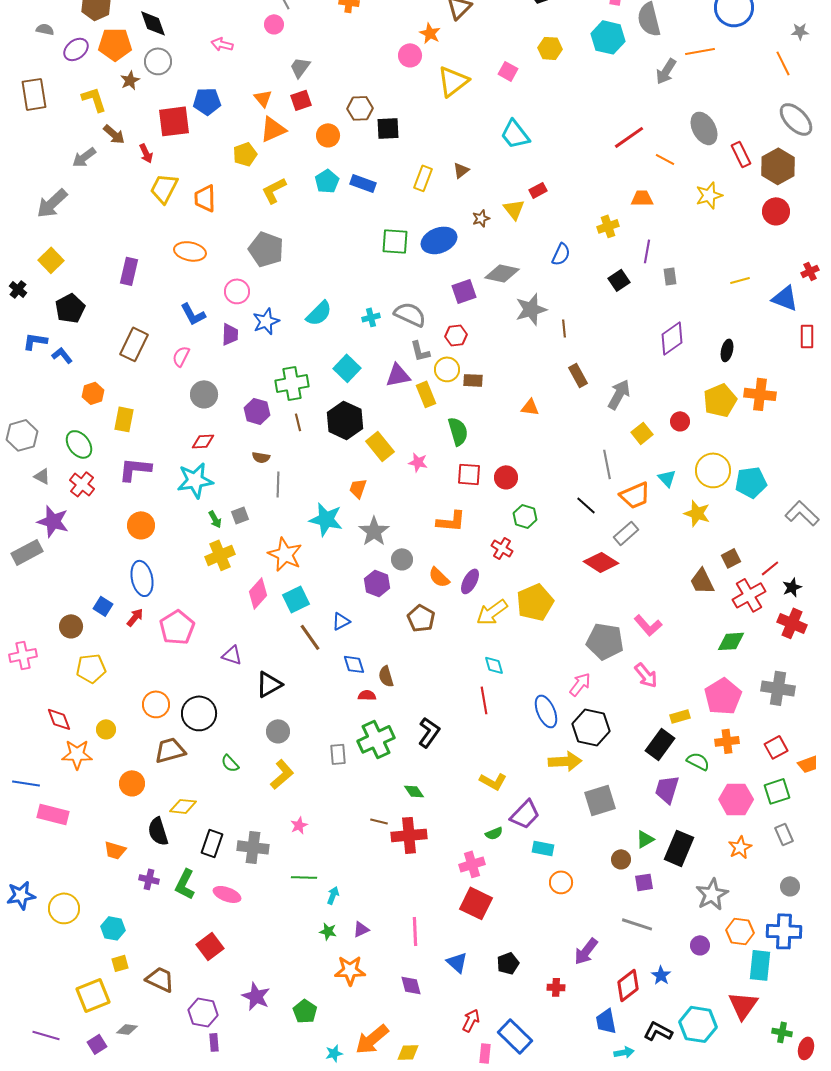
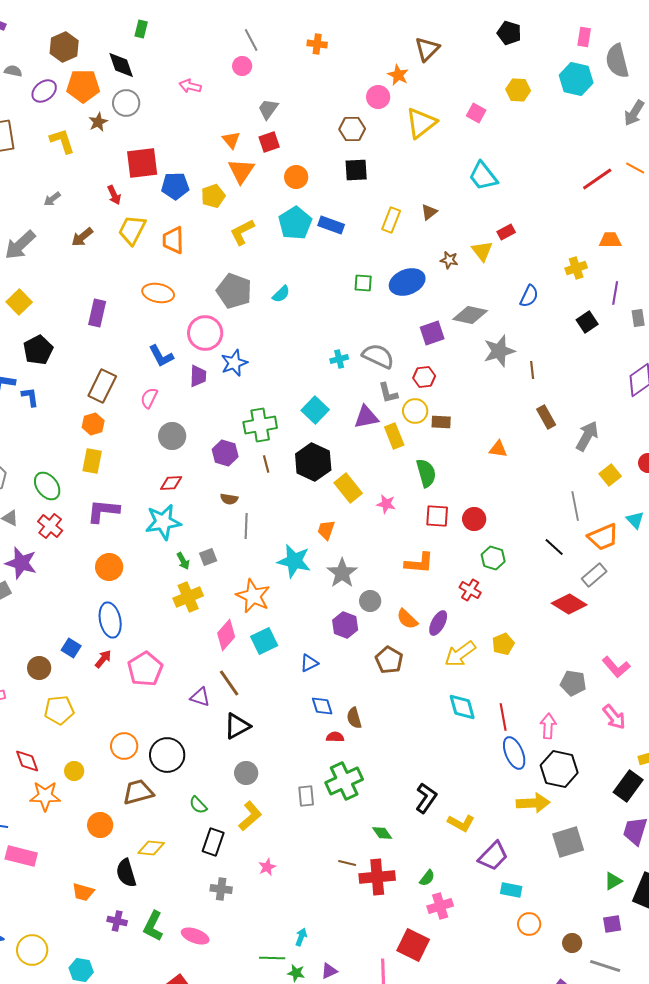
blue pentagon: (207, 101) -> (175, 186), moved
brown hexagon: (360, 108) -> (352, 129), moved
orange triangle: (273, 129) -> (241, 171), turned -32
brown arrow: (114, 134) -> (82, 237), moved, turned 100
gray arrow: (84, 157) -> (52, 199), size x0.7
orange line: (665, 159) -> (635, 168), moved
cyan pentagon: (327, 181) -> (295, 223), size x1.4
brown star: (481, 218) -> (449, 260), turned 30
green square: (395, 241) -> (363, 283), size x0.7
pink circle: (237, 291) -> (205, 333), size x1.4
cyan semicircle: (319, 313) -> (281, 294), moved, size x0.7
blue L-shape: (62, 355) -> (30, 397), turned 30
orange hexagon: (93, 393) -> (93, 424), moved
yellow pentagon: (535, 602) -> (503, 644), size x0.6
brown line: (310, 637) -> (229, 683), moved
gray pentagon: (605, 641) -> (573, 683), size x0.7
cyan diamond: (494, 665) -> (462, 707), size x1.4
pink arrow: (580, 684) -> (548, 726), turned -35
red line: (484, 700) -> (503, 717), moved
black L-shape: (429, 732) -> (426, 798), moved
green semicircle: (494, 833) -> (427, 878), moved, turned -30
black rectangle: (212, 843) -> (213, 842), moved
gray cross: (253, 847) -> (221, 889), size x0.7
brown circle: (621, 859) -> (572, 943), moved
green line: (304, 877) -> (272, 958), moved
red square: (476, 903) -> (413, 945), moved

